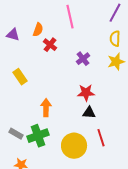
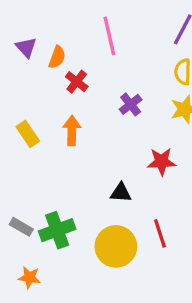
purple triangle: (13, 35) -> (26, 47), moved, turned 32
red star: (86, 93) -> (162, 162), moved
orange arrow: (46, 108) -> (72, 131), moved
black triangle: (89, 113) -> (121, 193), moved

